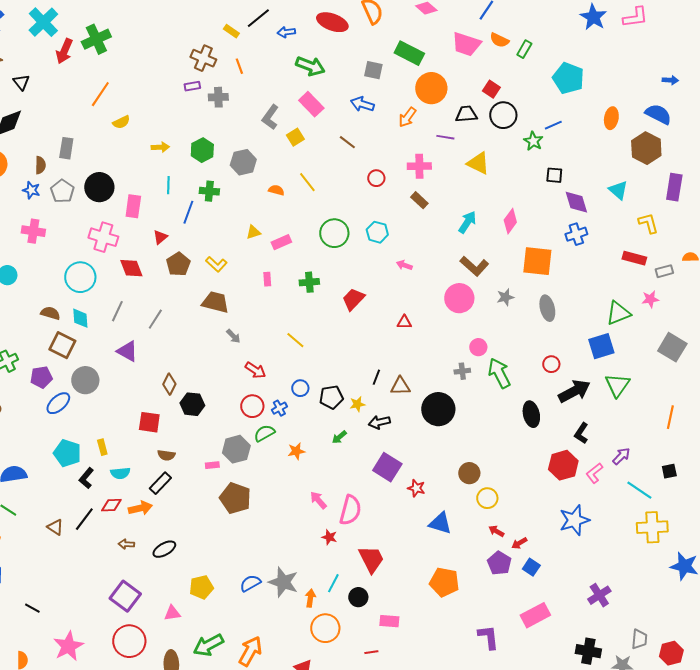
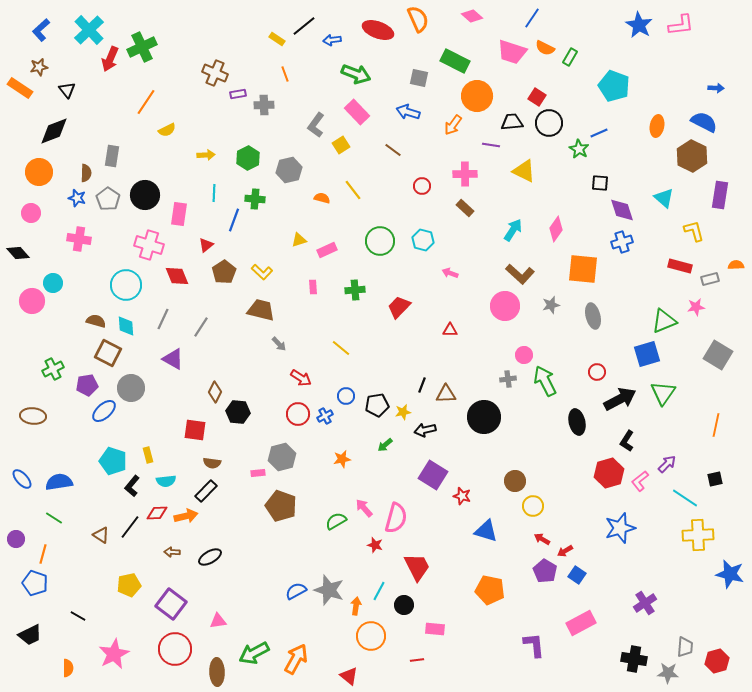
brown cross: (203, 58) -> (215, 73), moved
green semicircle: (264, 433) -> (336, 521), moved
yellow pentagon: (201, 587) -> (129, 585), moved

